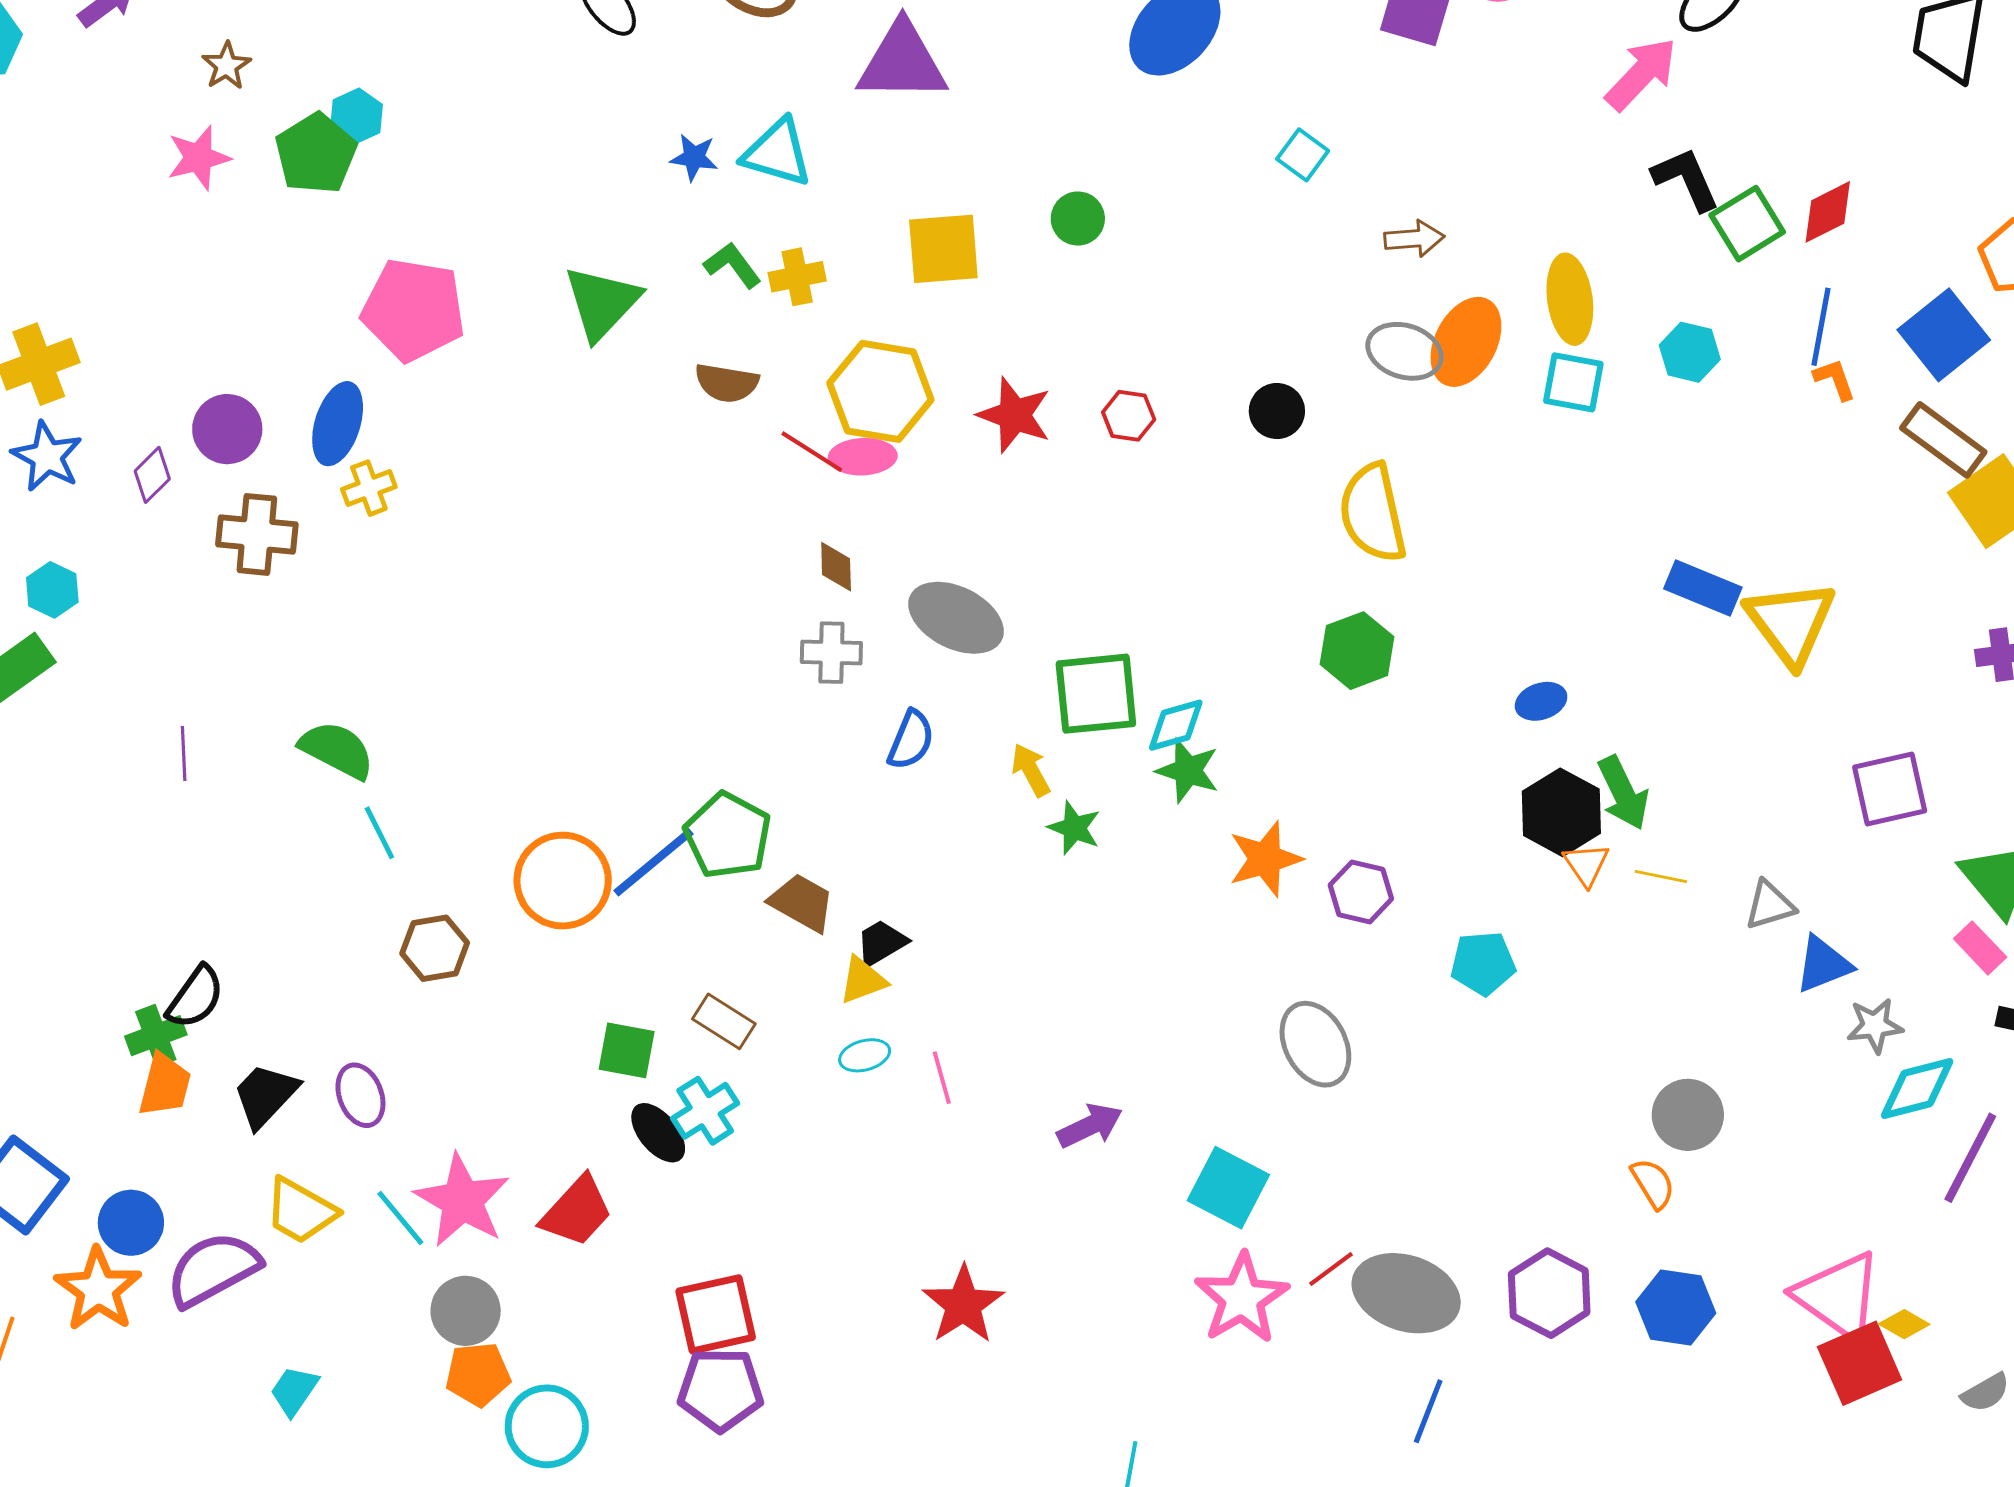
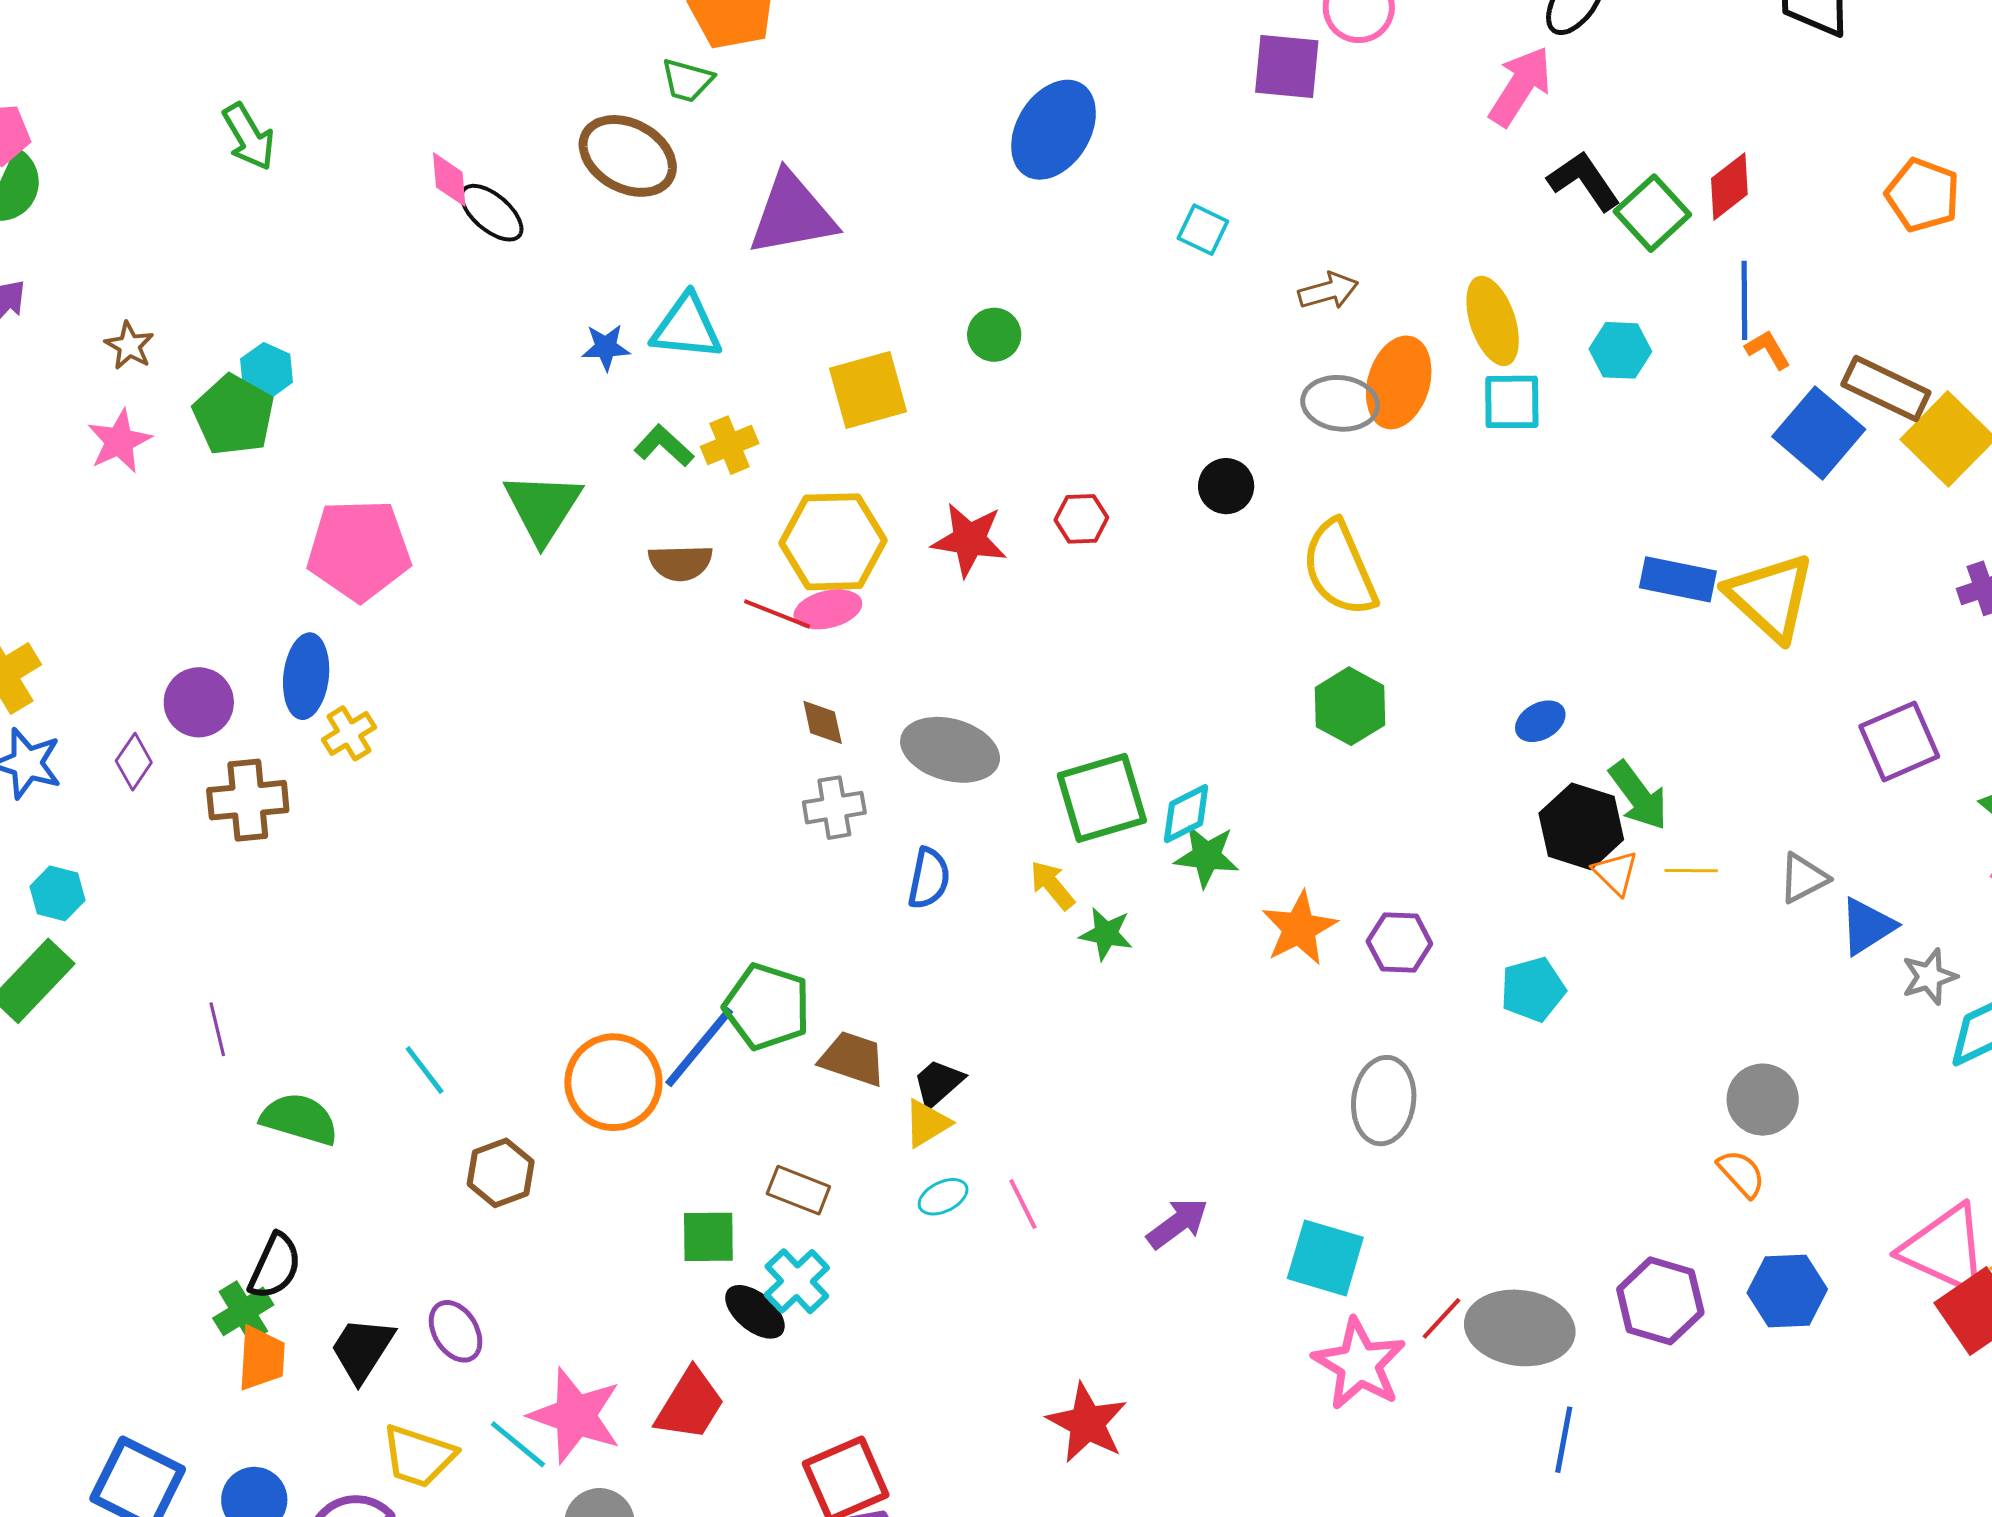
blue square: (1944, 335) -> (1819, 433), moved
green semicircle: (337, 750) -> (299, 1119), moved
gray ellipse: (1315, 1044) -> (1384, 1101), turned 46

